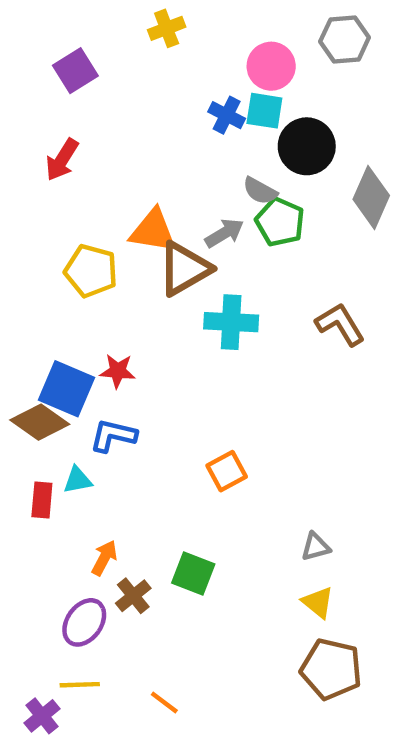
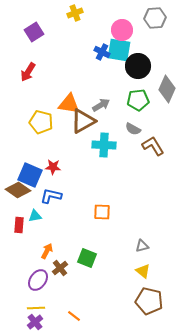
cyan square: (264, 111) -> (119, 50), size x1.4
gray semicircle: (260, 191) -> (133, 129), moved
green pentagon: (280, 222) -> (138, 100), moved, turned -30
orange square: (227, 471) -> (102, 212), turned 30
purple cross: (42, 716) -> (35, 322), moved

